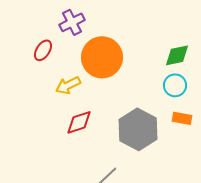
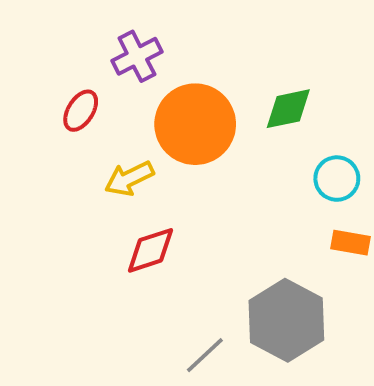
green diamond: (177, 55) -> (288, 109), moved
gray hexagon: (138, 129) -> (286, 320), moved

